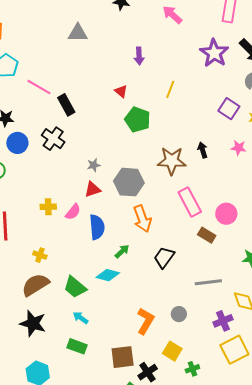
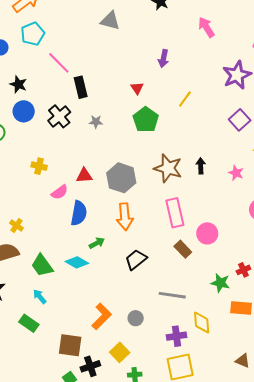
purple square: (229, 109) -> (240, 120), moved
gray star: (94, 165) -> (96, 122), moved
yellow cross: (48, 207) -> (39, 166), moved

